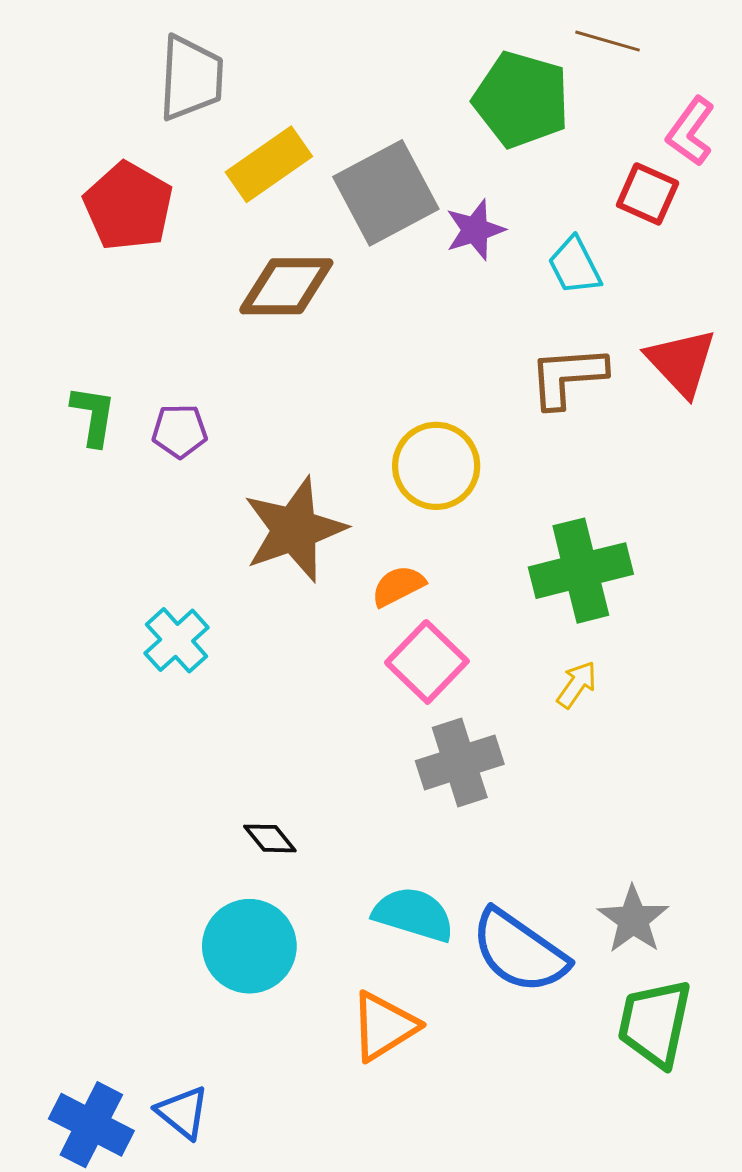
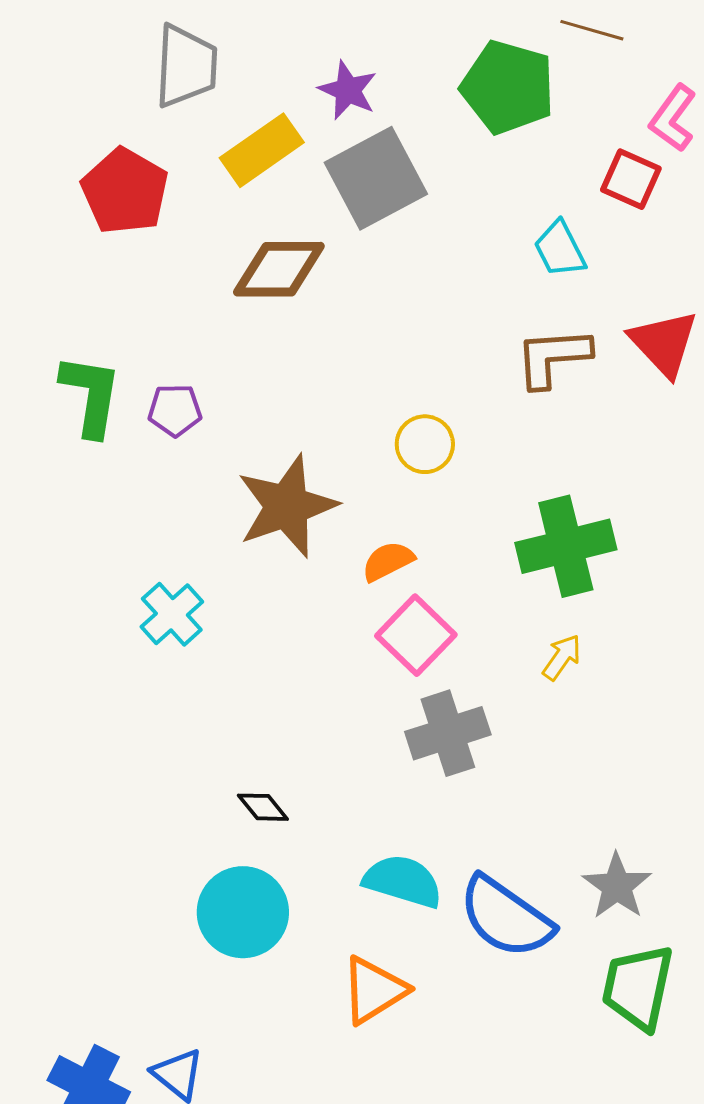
purple star: (475, 230) -> (348, 90), moved, turned -30
green L-shape: (93, 416) -> (91, 395), size x1.4
yellow circle: (436, 466) -> (425, 444), size x0.7

